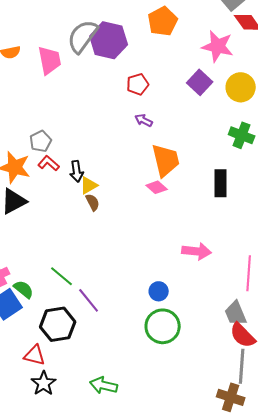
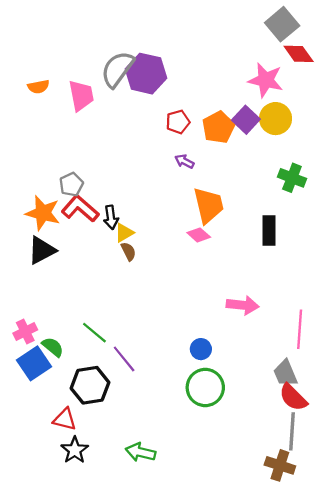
orange pentagon: (163, 21) -> (218, 127), moved
yellow circle: (241, 87) -> (276, 119), moved
red L-shape: (49, 163) -> (80, 209), size x1.6

